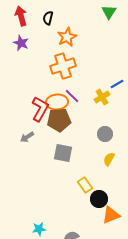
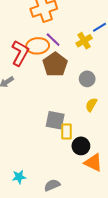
brown pentagon: (59, 120) -> (55, 64), moved, turned -30
gray square: (63, 153) -> (55, 120), moved
yellow rectangle: (85, 185) -> (66, 132), turned 35
orange triangle: (111, 215) -> (93, 162), turned 48

